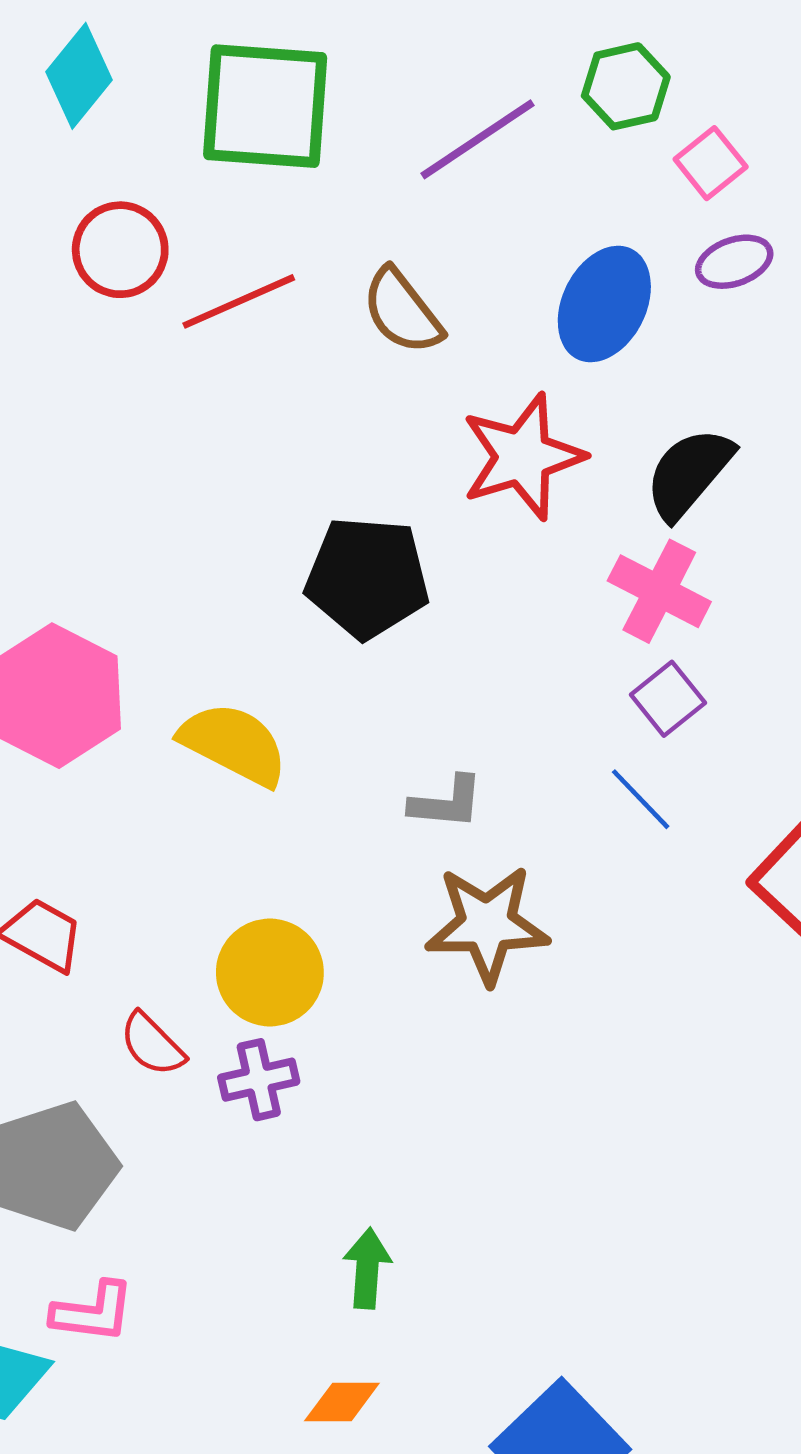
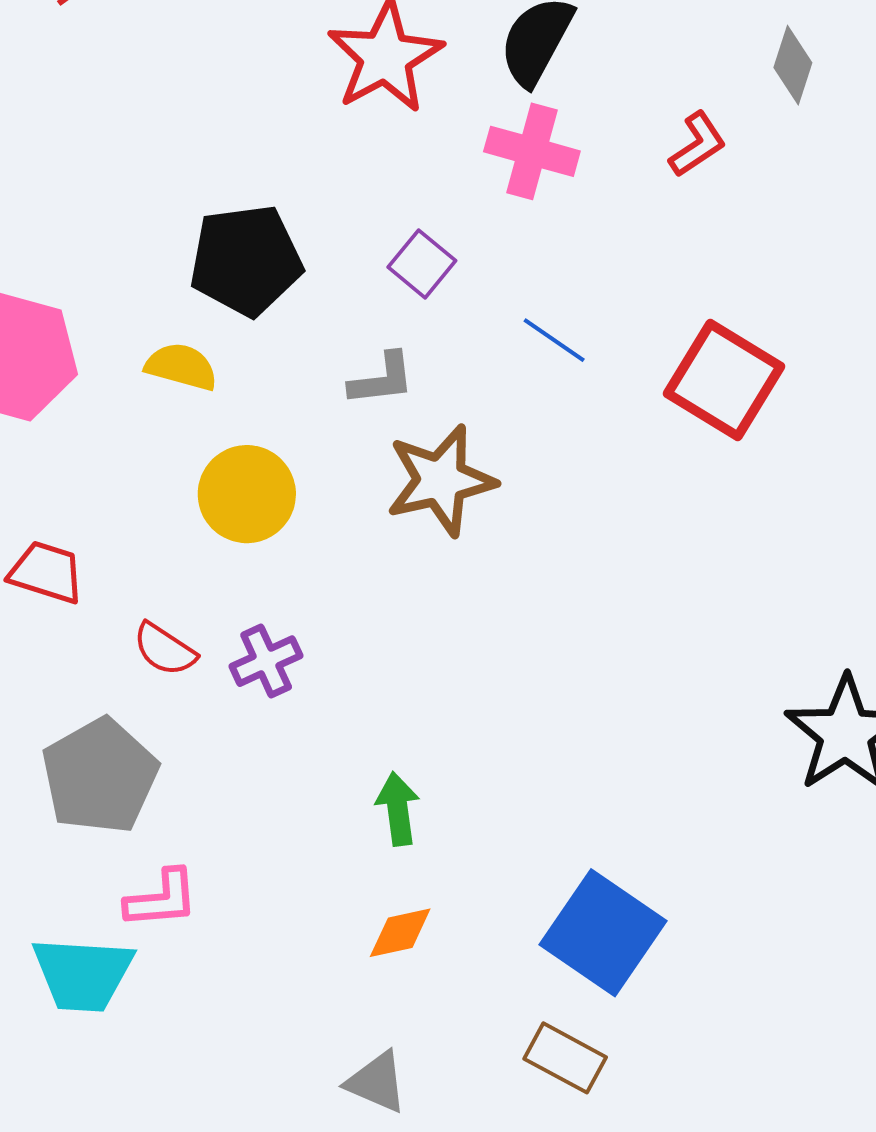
black pentagon: (367, 577) -> (246, 260), moved
purple square: (668, 699) -> (422, 264), moved
yellow semicircle: (234, 744) -> (181, 367), size x0.7
yellow circle: (270, 972) -> (247, 494), moved

